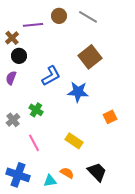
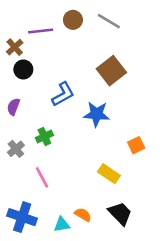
purple semicircle: (11, 78) -> (13, 107), moved
green cross: (36, 110) -> (44, 136), turned 32
yellow rectangle: (74, 141) -> (109, 174), moved

